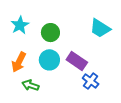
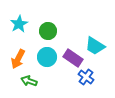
cyan trapezoid: (100, 28) -> (95, 46), moved

